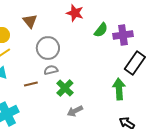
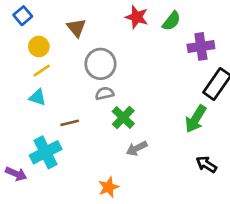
green semicircle: (101, 30) -> (172, 21), moved
brown line: (31, 84) -> (70, 123), moved
green arrow: (119, 89) -> (196, 119), turned -145

